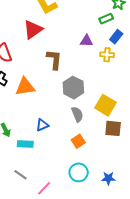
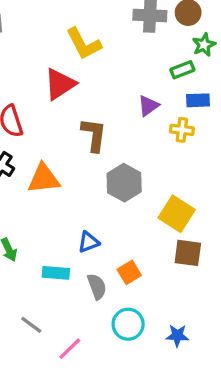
blue rectangle: (116, 37) -> (198, 100), turned 48
purple triangle: (86, 41) -> (148, 106), turned -40
gray semicircle: (77, 114) -> (97, 287), moved
blue triangle: (42, 125) -> (89, 242), moved
cyan rectangle: (25, 144) -> (56, 273), moved

